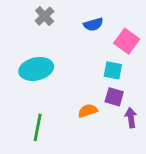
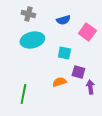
gray cross: (45, 16) -> (28, 14), turned -32
cyan ellipse: (36, 69) -> (32, 40), moved
cyan square: (113, 70) -> (64, 53), moved

